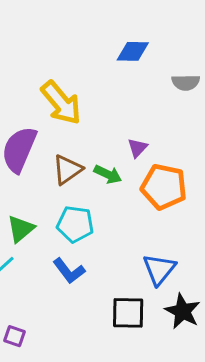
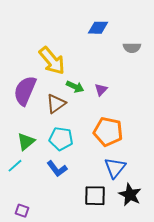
green arrow: (108, 174) -> (75, 87), moved
orange pentagon: (164, 187) -> (108, 132), moved

